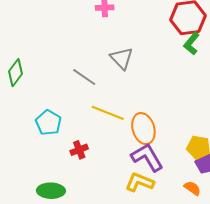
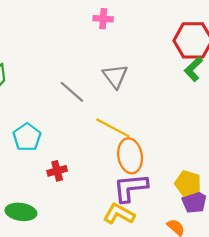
yellow line: (108, 113) -> (113, 128), moved
purple L-shape: (147, 157) -> (130, 188), turned -72

